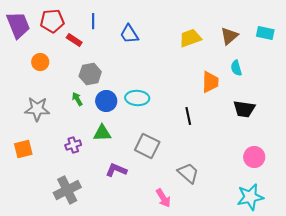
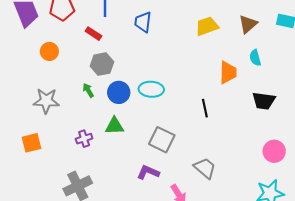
blue trapezoid: (129, 34) -> (143, 22), turned 40
red rectangle: (74, 40) -> (93, 34), moved
purple L-shape: (116, 170) -> (148, 172), moved

